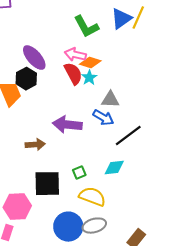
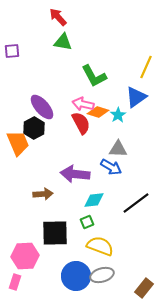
blue triangle: (121, 19) -> (136, 97), moved
cyan star: (89, 78) -> (118, 115), moved
black line: (128, 136) -> (136, 203), moved
cyan diamond: (114, 168) -> (94, 200), moved

